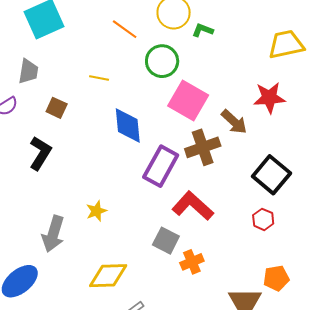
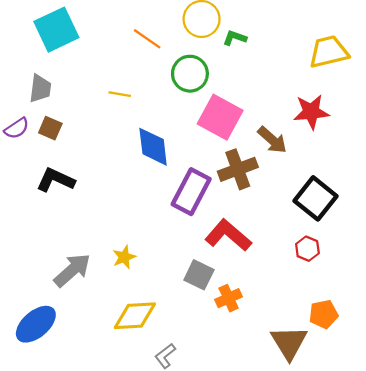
brown square: (57, 108) -> (50, 128), moved
black L-shape: (40, 153) -> (56, 180), turned -96
yellow star: (96, 211) -> (124, 257), moved
gray arrow: (53, 234) -> (72, 270), turned -147

